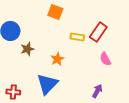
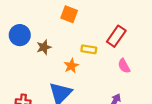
yellow rectangle: (77, 37) -> (89, 49), moved
brown star: (27, 49) -> (44, 47), moved

